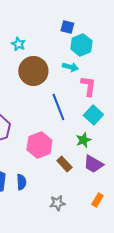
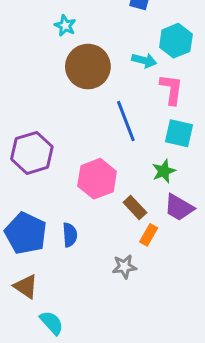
cyan hexagon: (81, 45) -> (176, 41), moved
cyan square: (93, 115) -> (179, 133), turned -30
orange rectangle: (97, 200) -> (149, 235), moved

